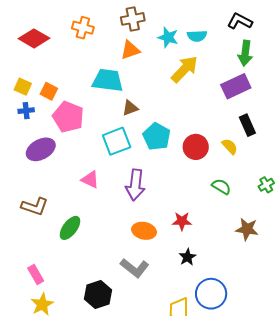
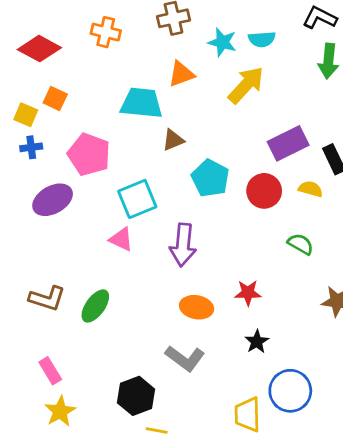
orange triangle: (130, 50) -> (181, 74), moved
purple rectangle: (236, 86) -> (288, 143), moved
orange square: (49, 91) -> (55, 98), moved
cyan square: (117, 141) -> (137, 199), moved
yellow semicircle: (230, 146) -> (311, 189), turned -30
brown L-shape: (35, 206) -> (47, 298), moved

